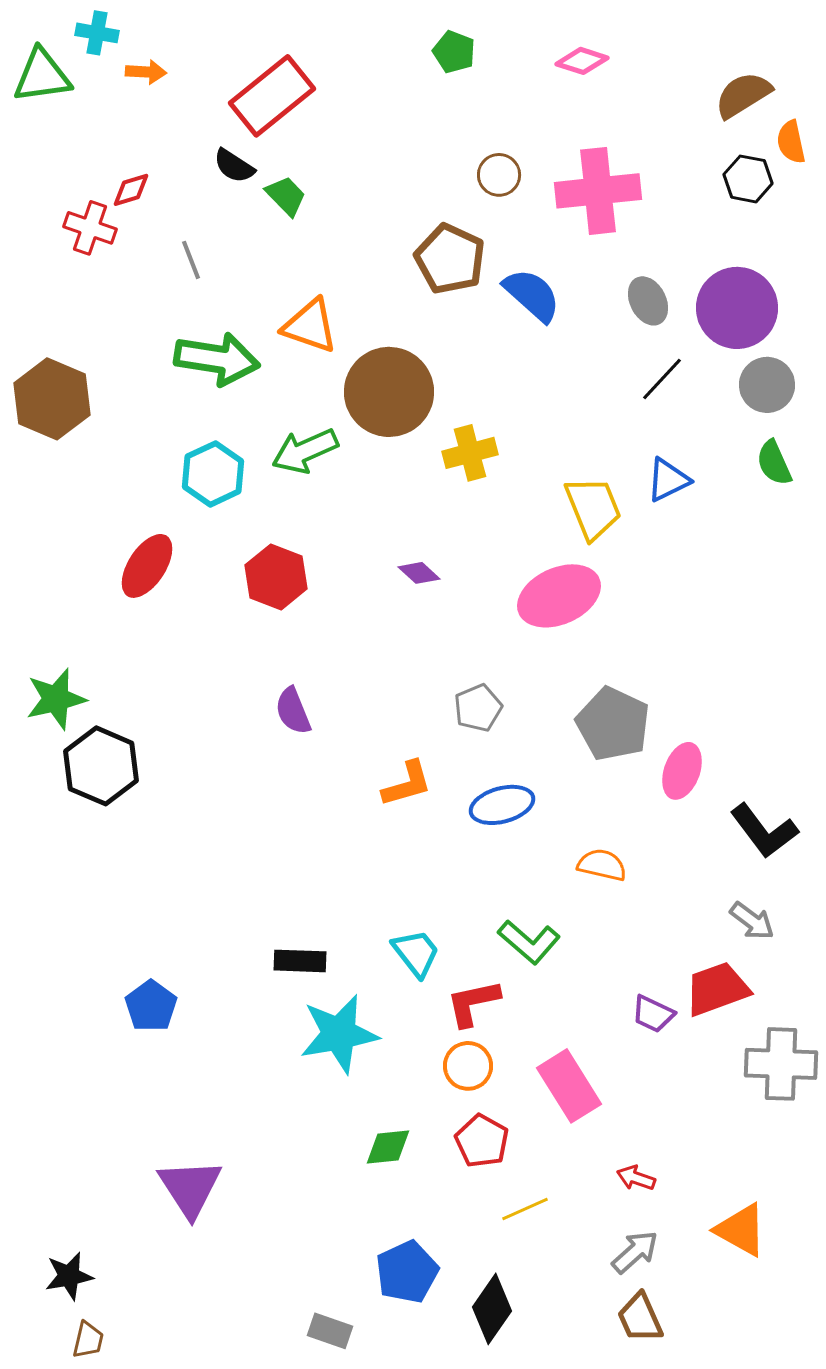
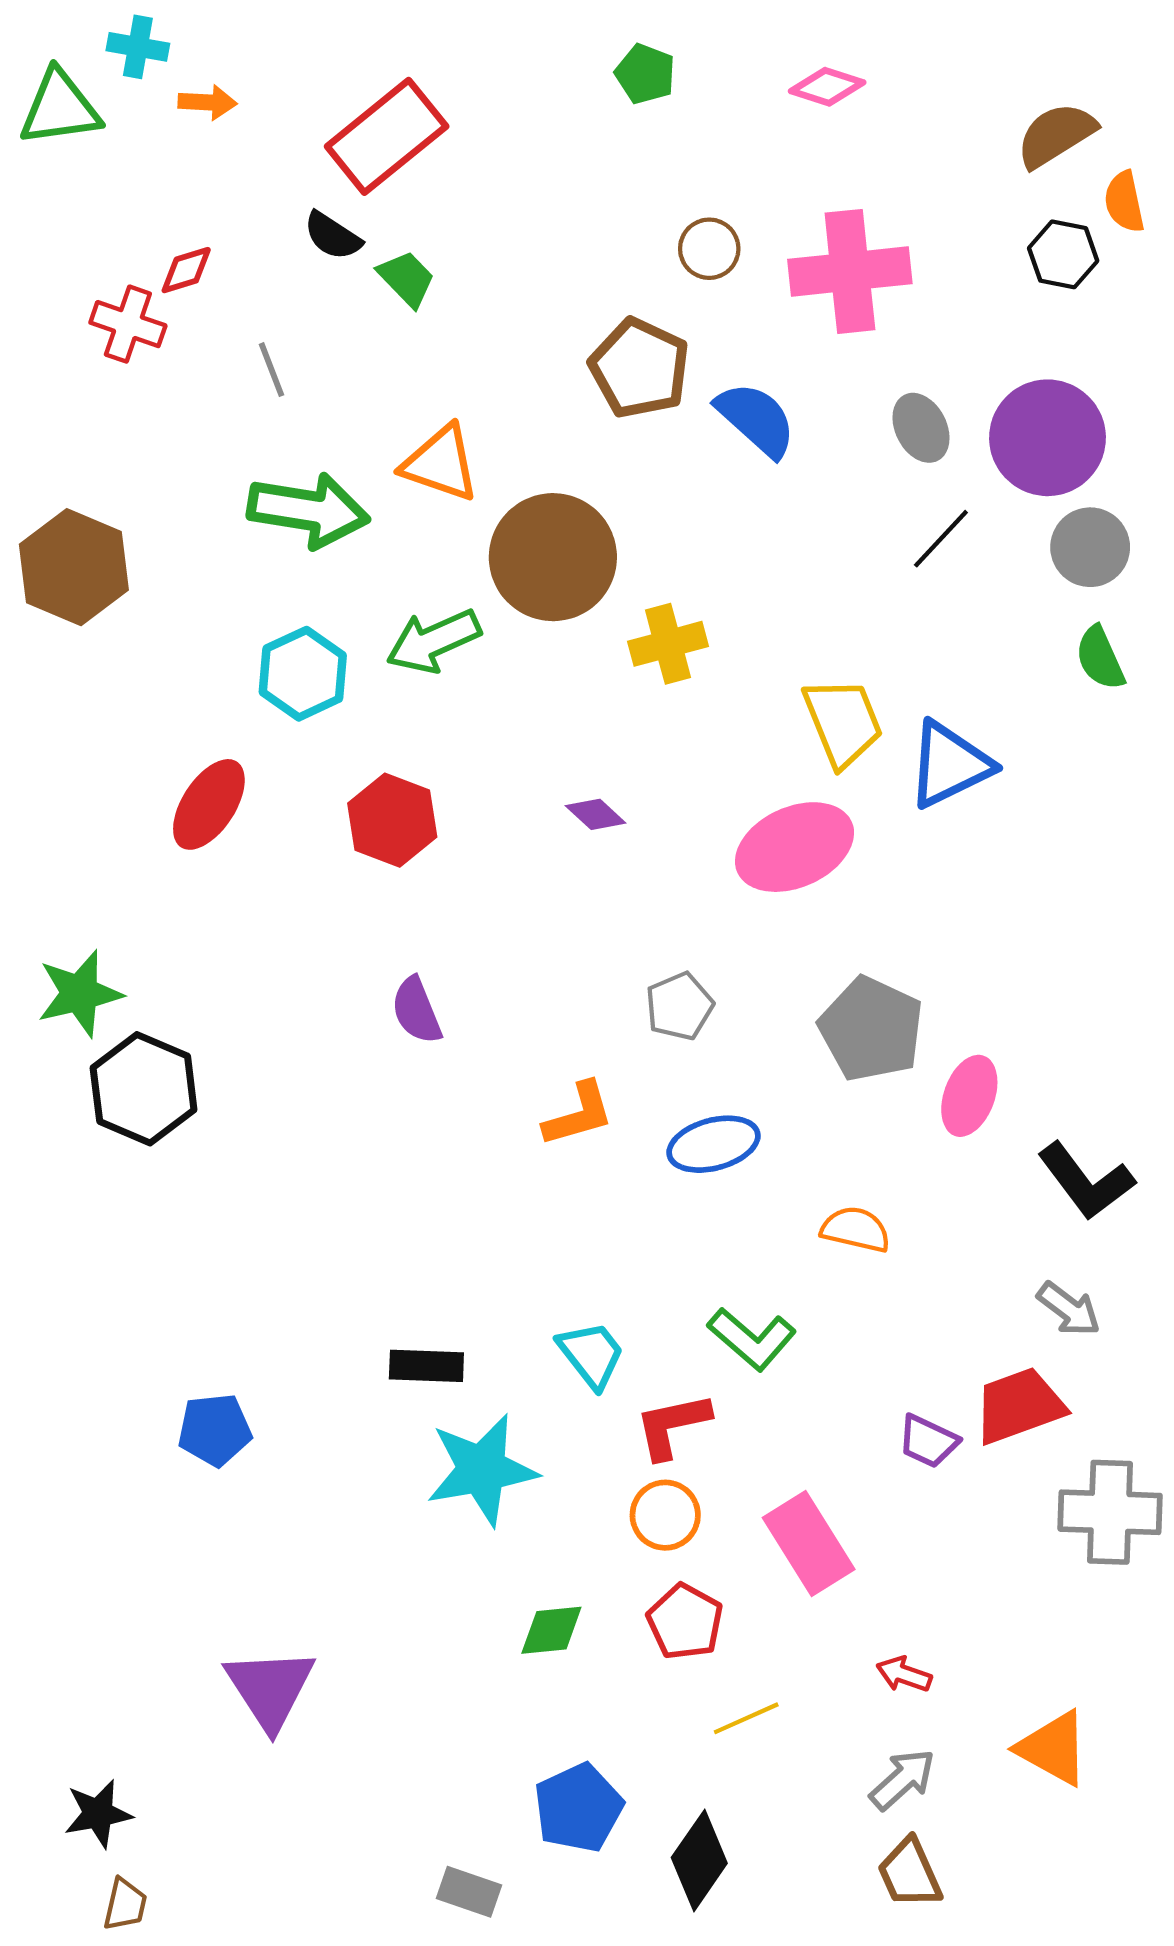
blue triangle: (668, 480) -> (949, 765), moved, size x1.4
blue pentagon: (151, 1006) -> (215, 1430), turned 30

